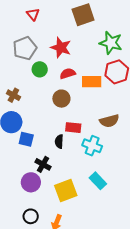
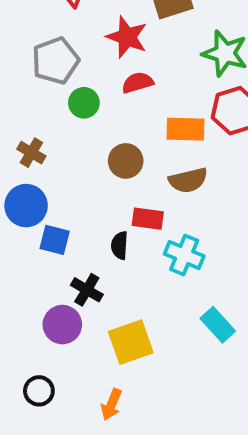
red star: (61, 48) -> (127, 37), moved
red semicircle: (68, 74) -> (138, 83), moved
brown semicircle: (109, 121) -> (188, 180), moved
cyan rectangle: (98, 181) -> (218, 325), moved
black circle: (31, 216) -> (39, 391), moved

